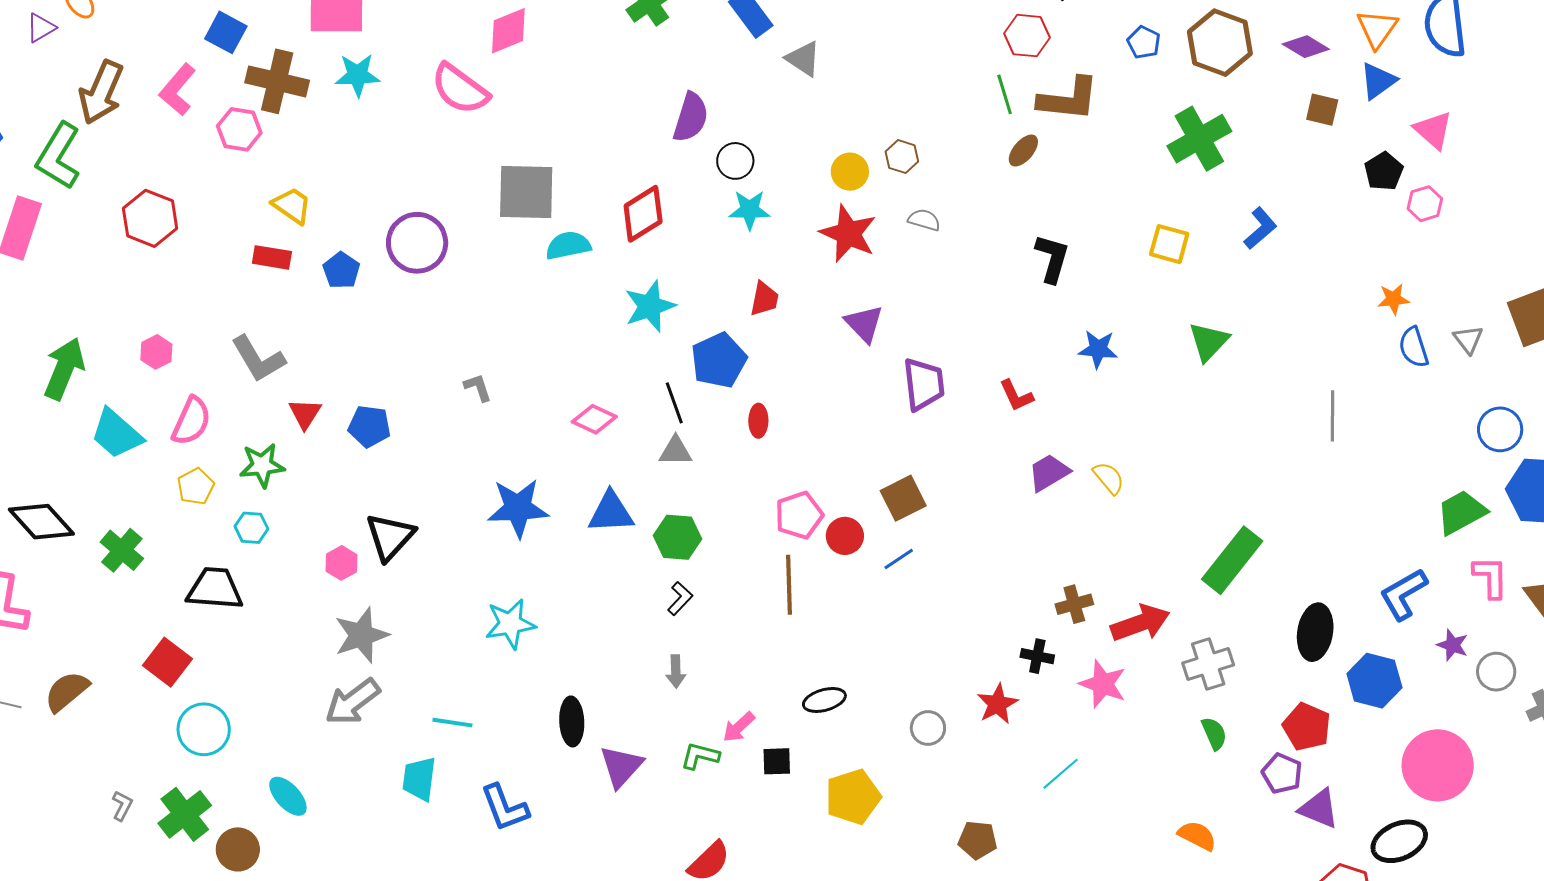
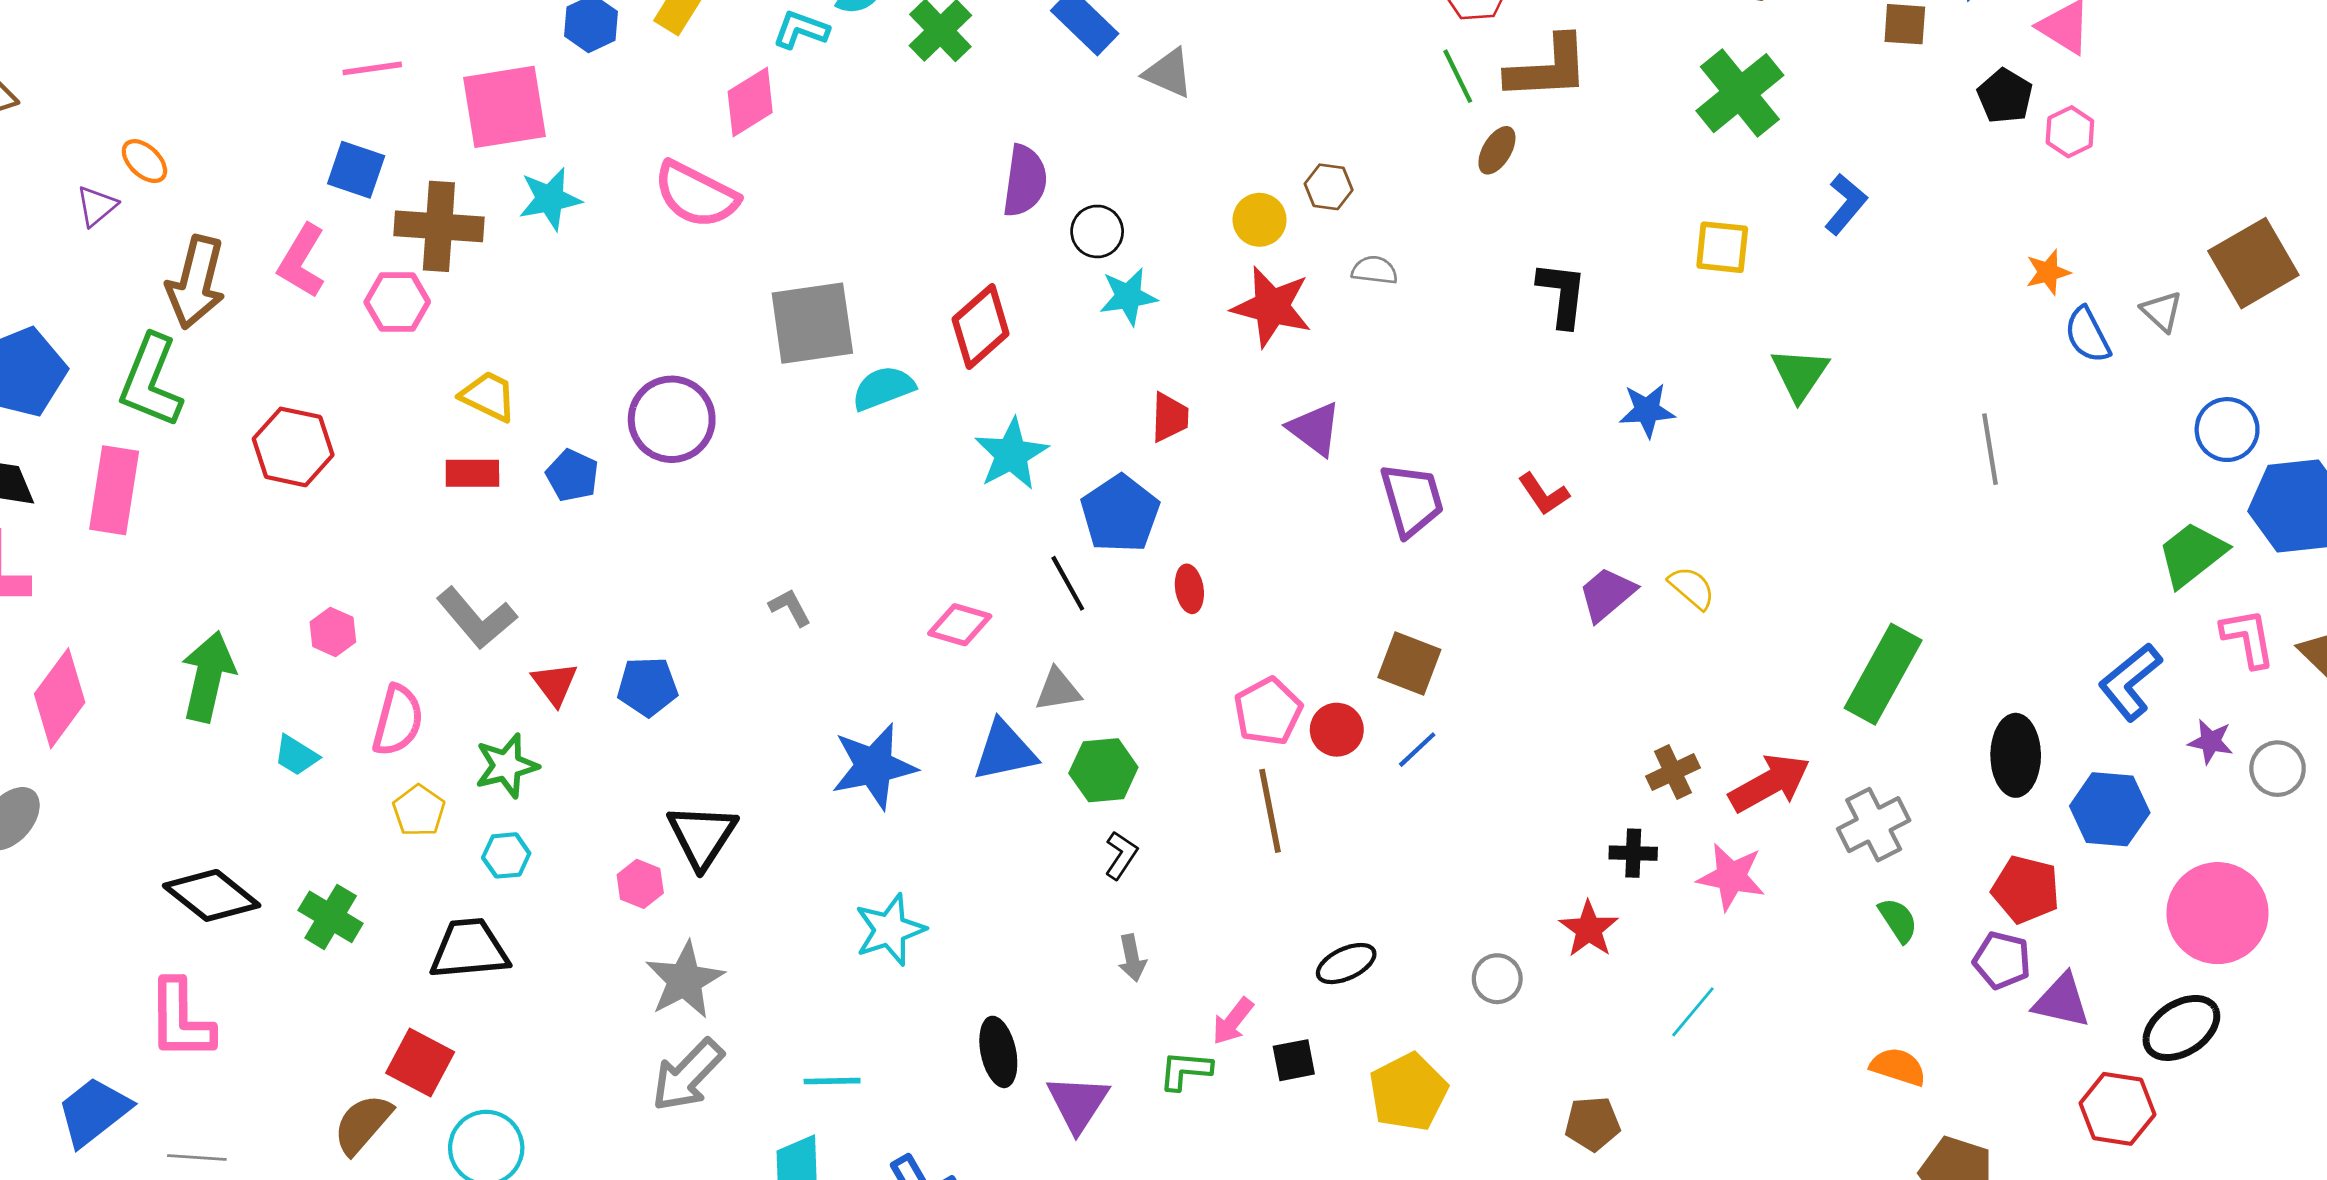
cyan trapezoid: (117, 434) -> (296, 755), size x0.6
gray triangle: (675, 451) -> (1058, 690), moved
brown square: (903, 498) -> (1409, 664), turned -33
brown semicircle: (67, 691) -> (363, 1124), moved

